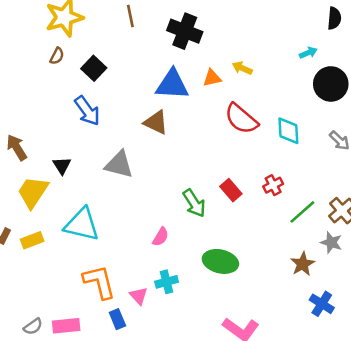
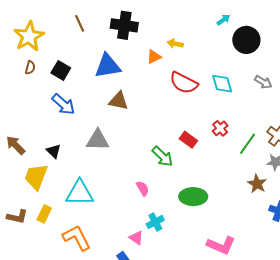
blue triangle: (172, 84) -> (108, 66), moved
pink semicircle: (161, 237) -> (143, 188), turned -49
yellow rectangle: (32, 240) -> (44, 214), turned -30
orange L-shape: (99, 282) -> (77, 238), moved

